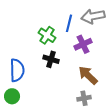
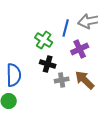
gray cross: (84, 98) -> (62, 80), moved

